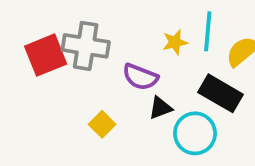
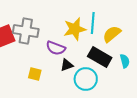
yellow star: (175, 42) -> (75, 29), size x1.6
yellow square: (102, 124) -> (35, 74), turned -32

